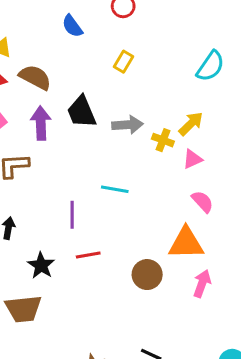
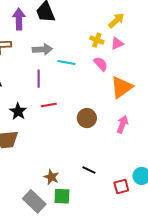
gray arrow: (128, 125) -> (42, 49), moved
yellow cross: (163, 140) -> (97, 40), moved
pink semicircle: (202, 202) -> (101, 64), moved
orange triangle: (186, 243) -> (122, 87), moved, turned -35

